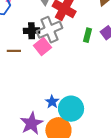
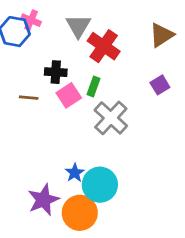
gray cross: (50, 30) -> (111, 118), moved, turned -30
green rectangle: (87, 35) -> (93, 86), moved

